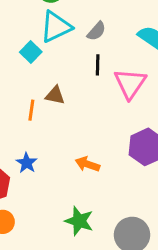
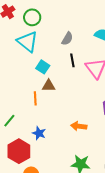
cyan triangle: (56, 27) -> (27, 42), moved, turned -45
cyan square: (31, 52) -> (43, 67), moved

